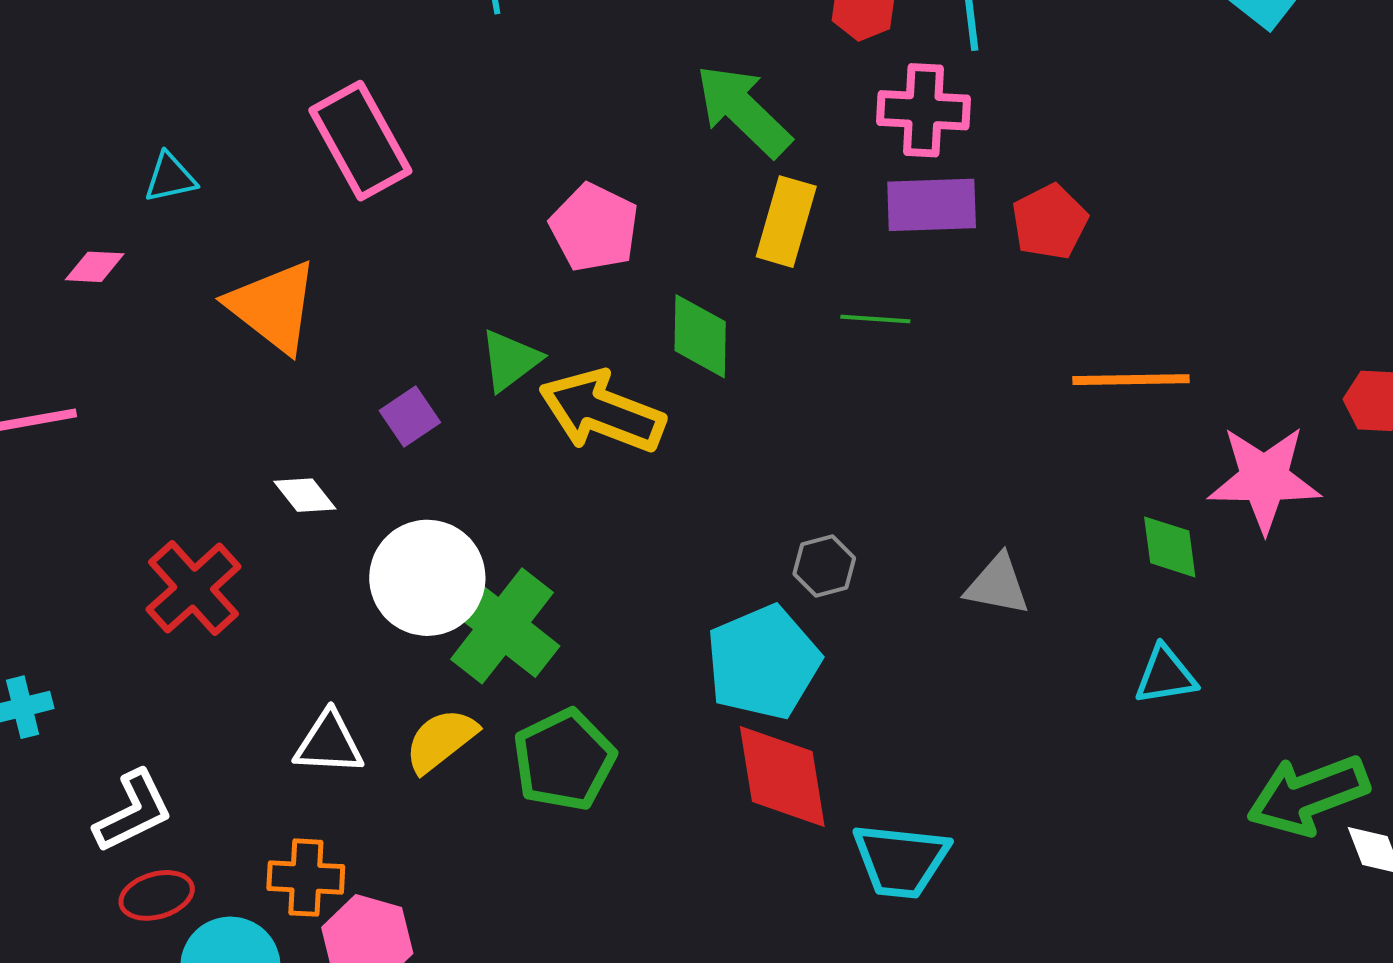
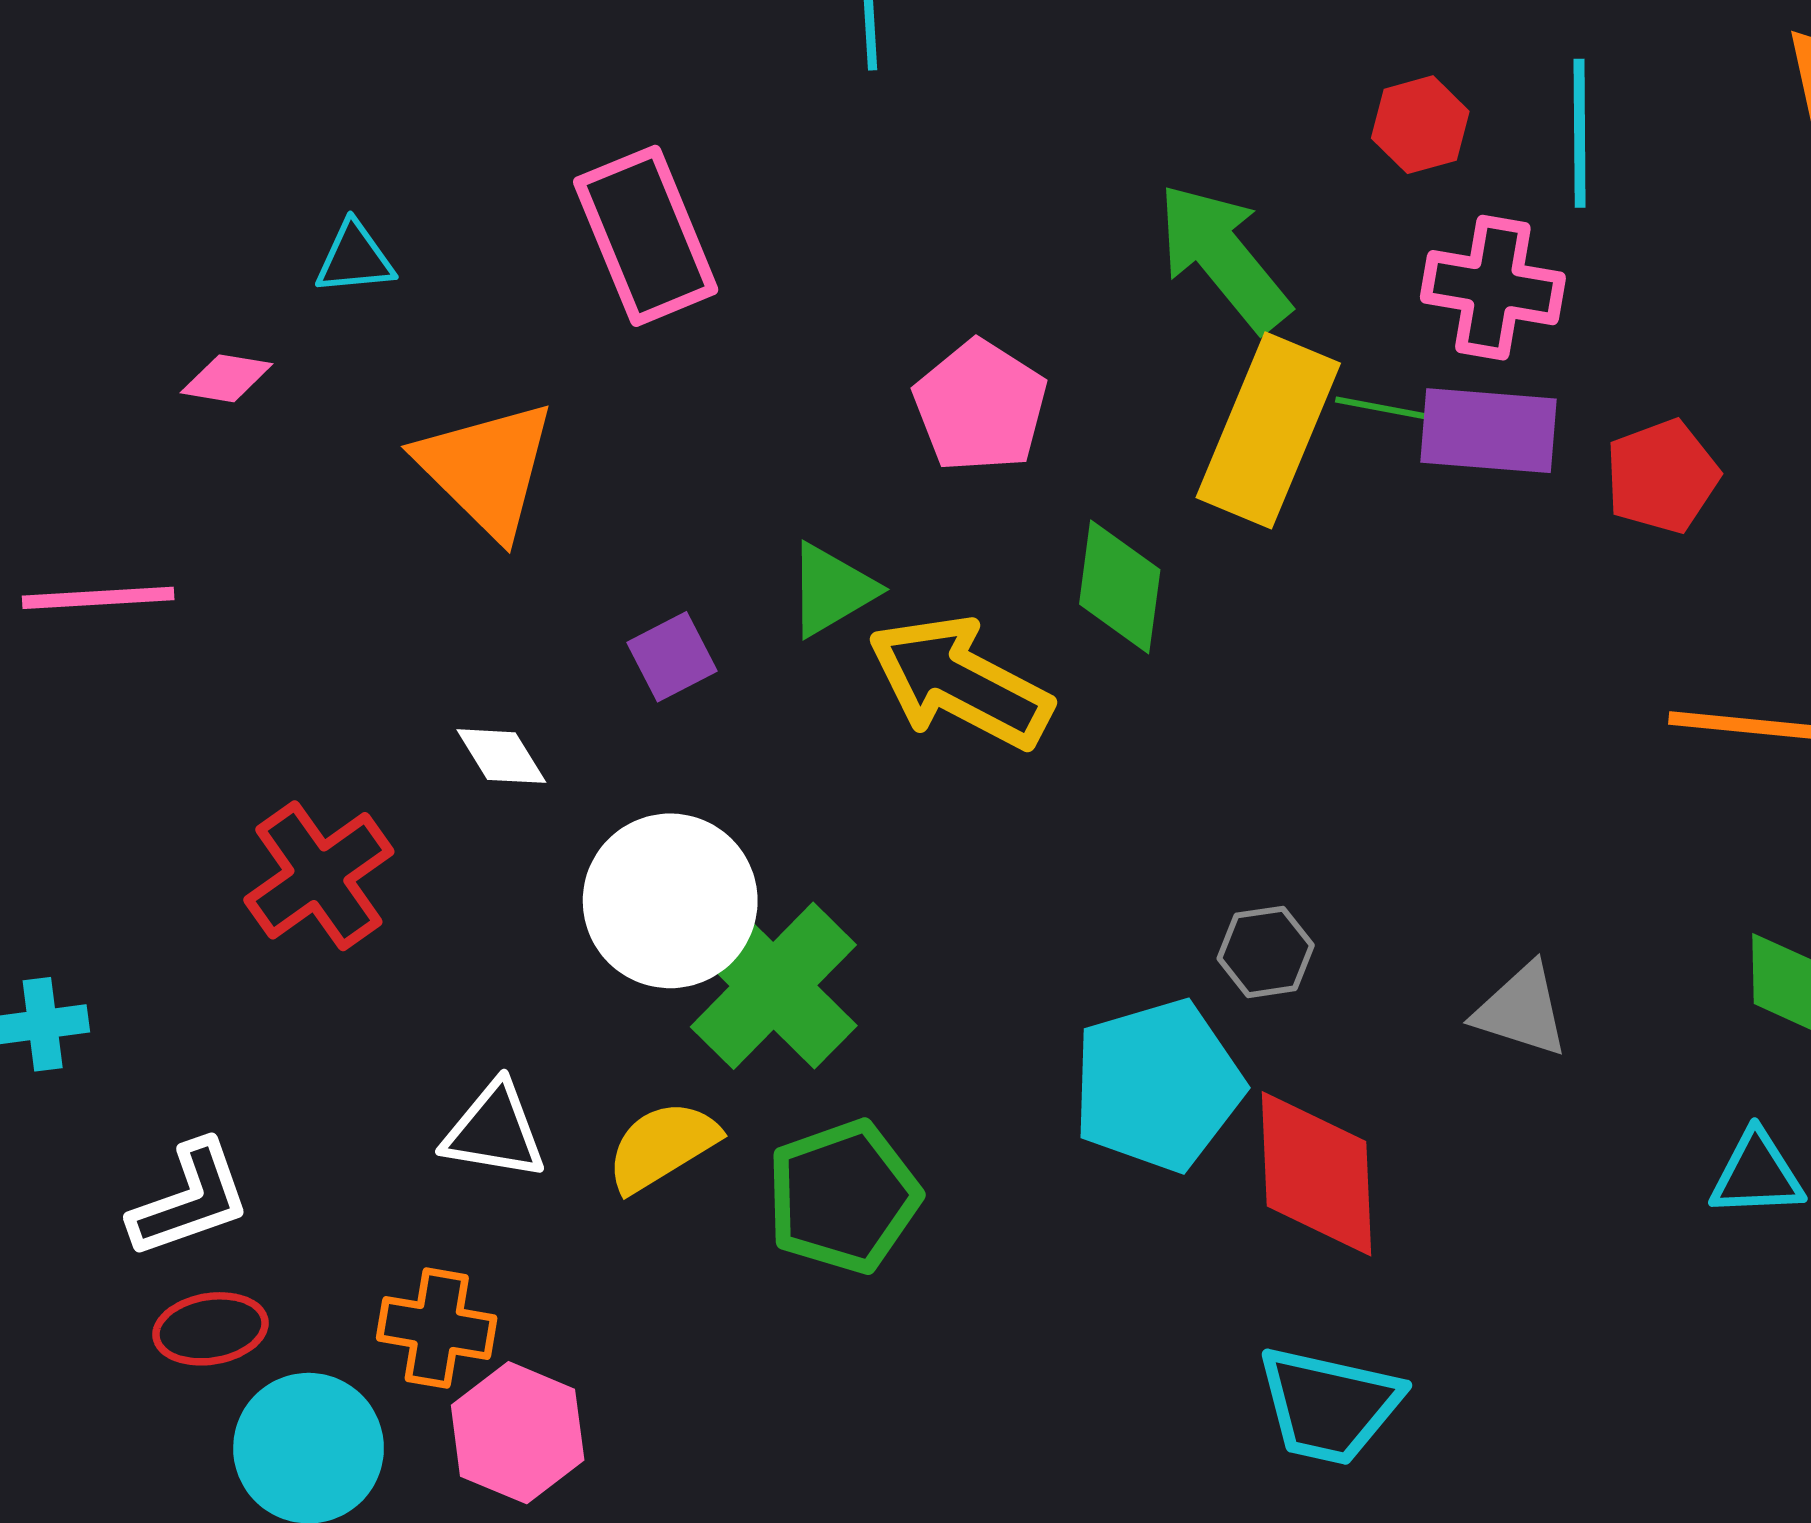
yellow rectangle: (786, 222) -> (1268, 430), size x1.4
green line: (875, 319) -> (1387, 409), moved
red diamond: (782, 776) -> (1317, 1174), moved

